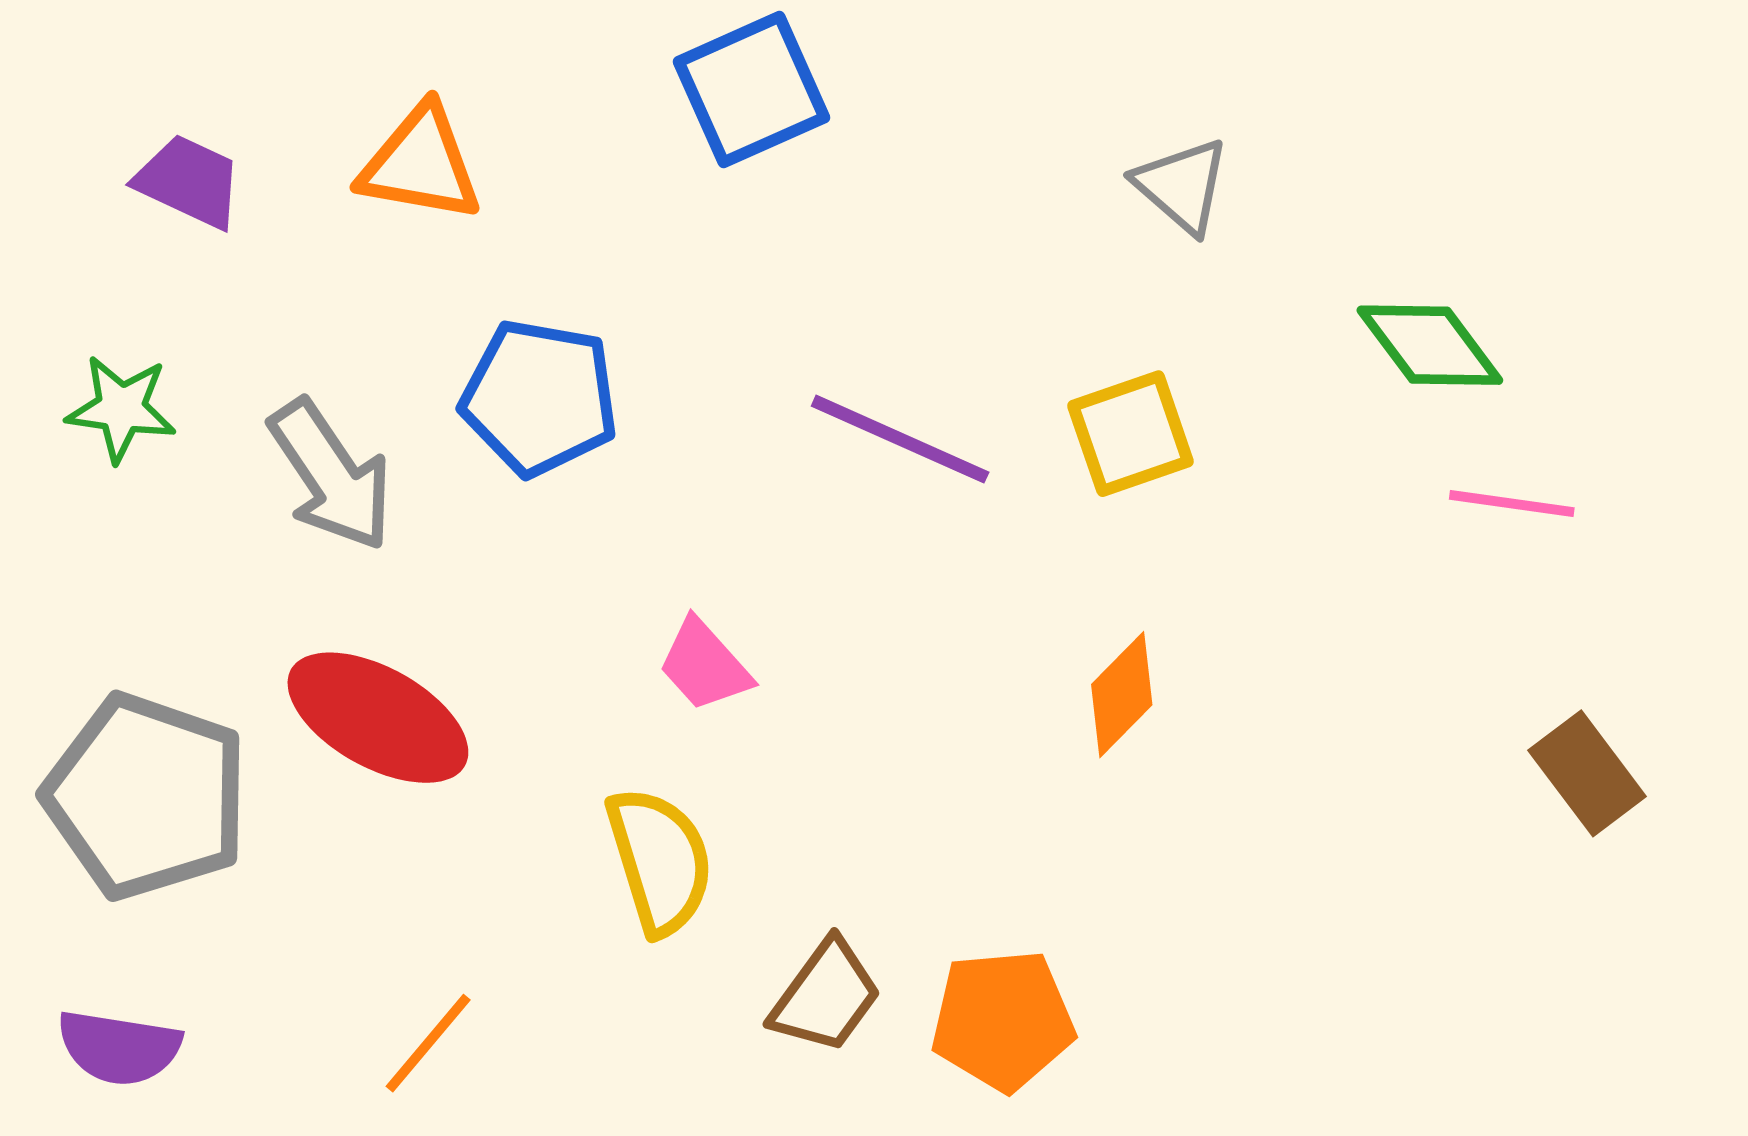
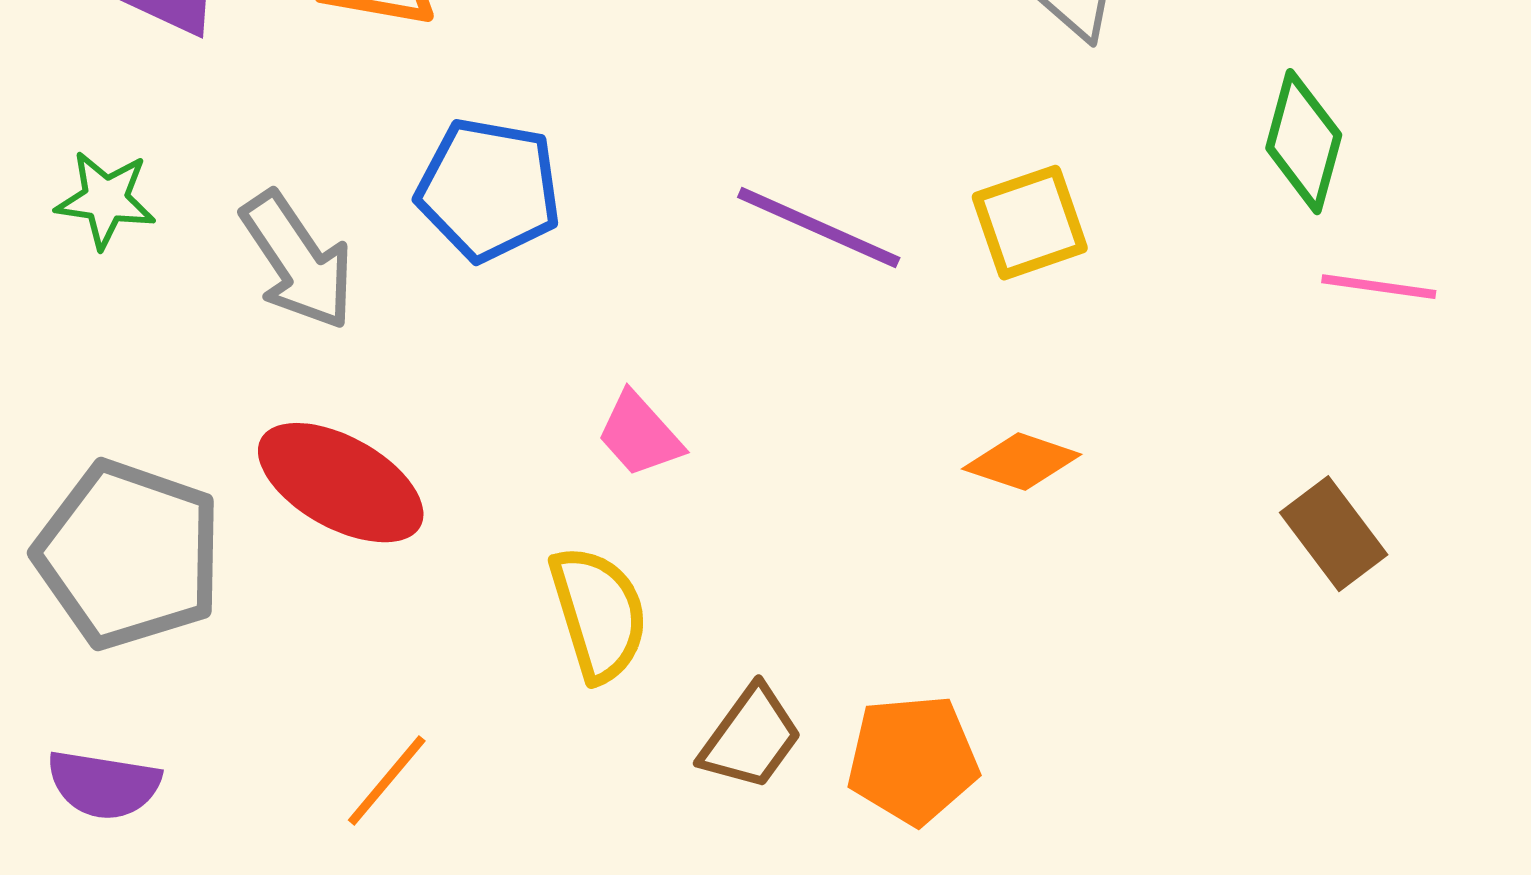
green diamond: (1430, 345) -> (1304, 142), turned 52
orange diamond: (1122, 695) -> (1022, 462), turned 64
brown rectangle: (1587, 773) -> (1334, 534), moved

